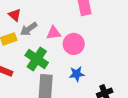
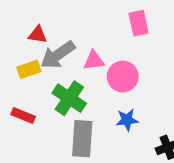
red triangle: (15, 15) -> (38, 35), turned -32
gray arrow: (29, 29) -> (58, 55), size x1.4

